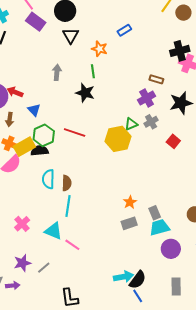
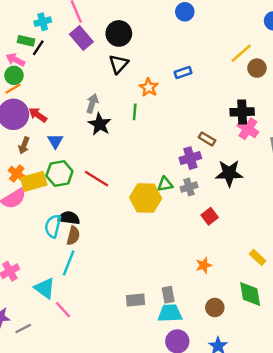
black star: (85, 93) -> (100, 124), moved
black semicircle: (40, 151) -> (69, 218), moved
orange star: (130, 202) -> (204, 265), moved

